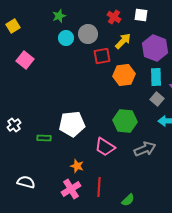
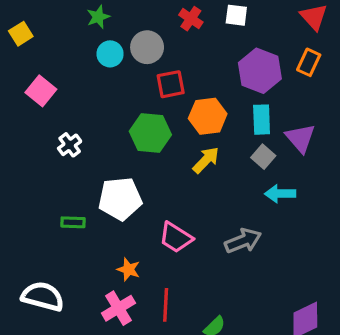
yellow arrow: (123, 41) -> (206, 160), moved
green hexagon: (125, 121) -> (150, 133), moved
white cross: (14, 125) -> (70, 145), moved
white semicircle: (26, 182) -> (43, 296), size x1.4

